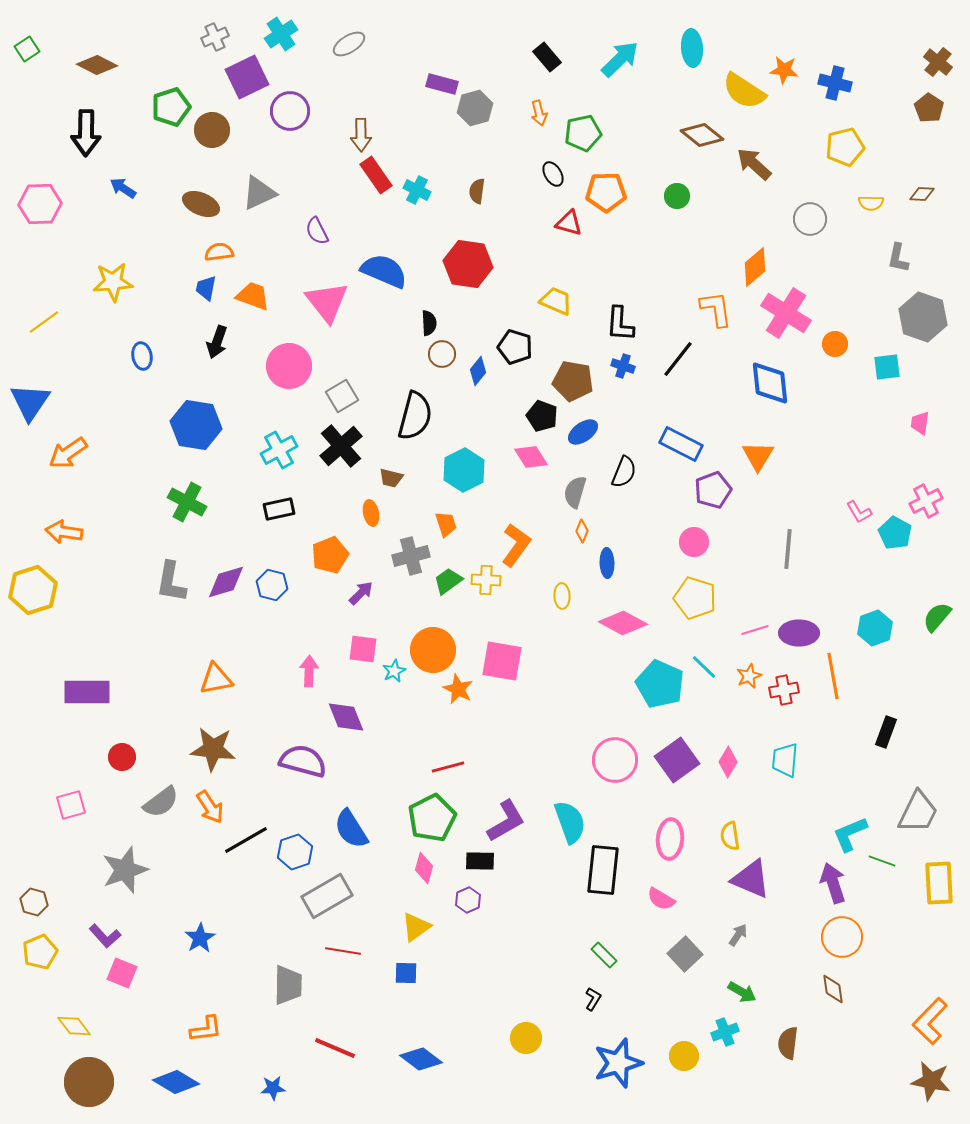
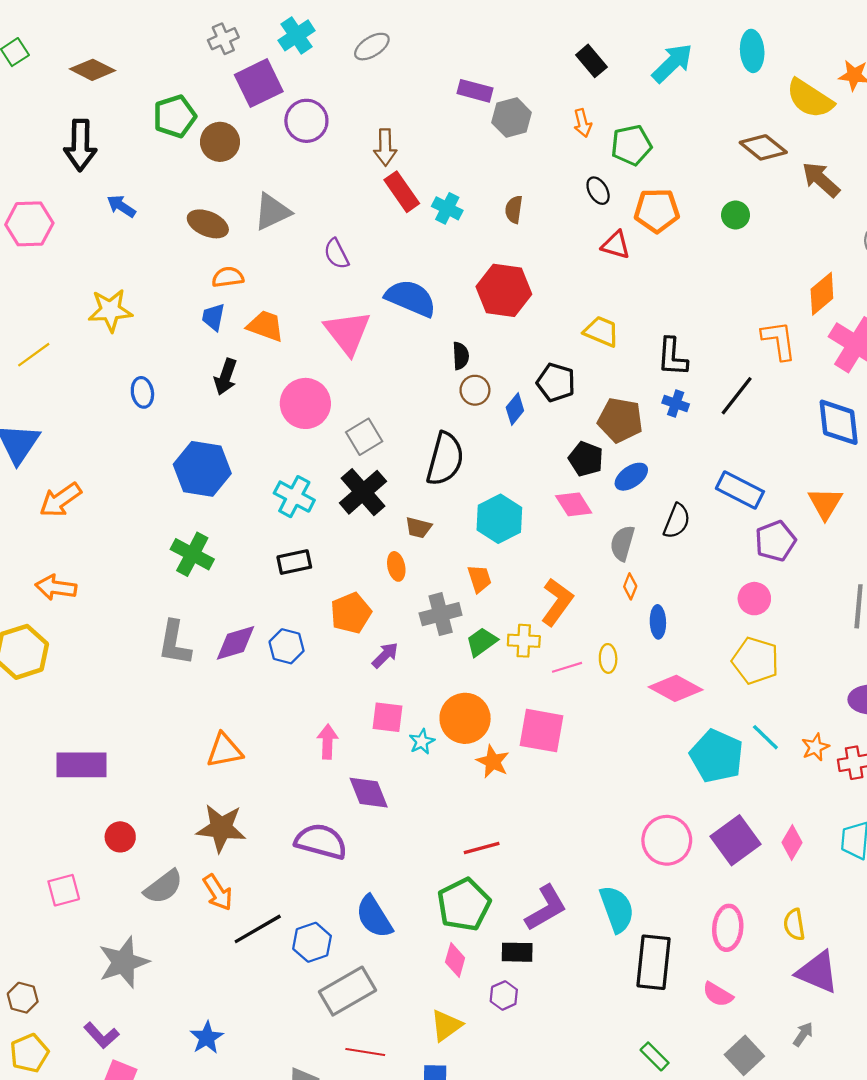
cyan cross: (279, 450) -> (294, 497), turned -33
pink line: (755, 630) -> (567, 667), moved

